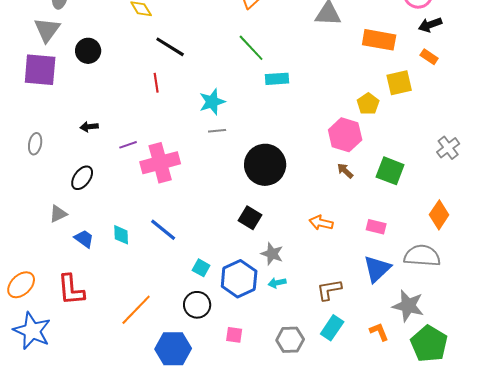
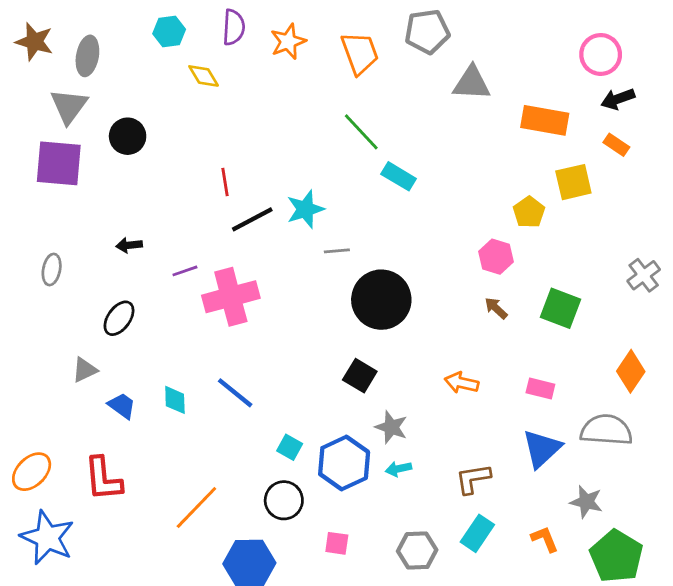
black line: (170, 47) -> (252, 219), moved, turned -60
cyan rectangle: (277, 79) -> (399, 176), turned 35
gray line: (217, 131) -> (337, 251), moved
pink hexagon: (345, 135) -> (496, 257), size x0.7
gray star: (408, 306) -> (586, 502), size x0.7

